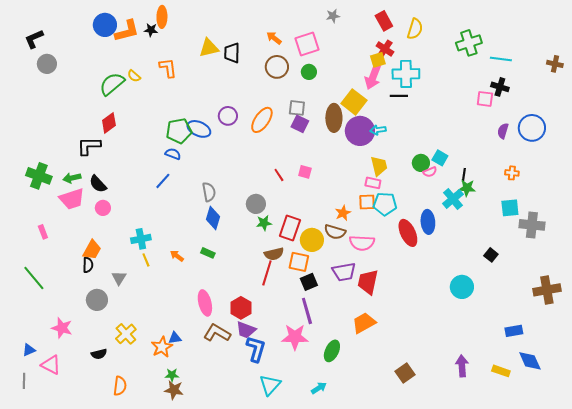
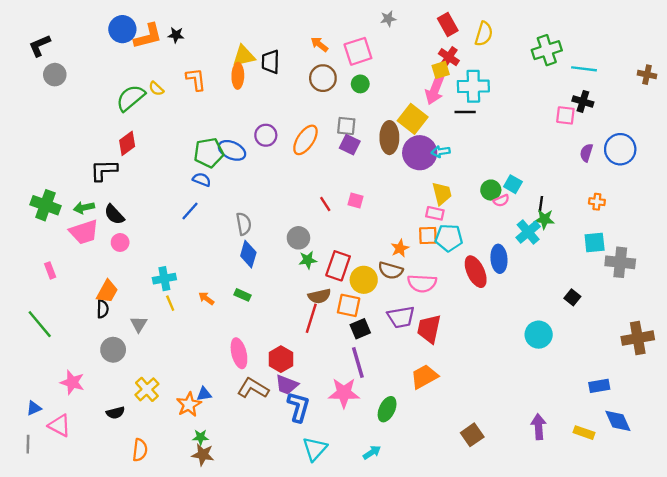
orange ellipse: (162, 17) -> (238, 76), moved

